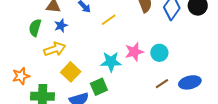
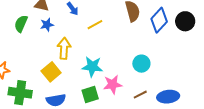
yellow arrow: (55, 49) -> (64, 48), moved, turned -75
pink star: (134, 52) -> (113, 84), moved
green square: (99, 87) -> (90, 95), moved

